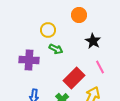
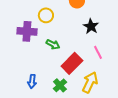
green arrow: (56, 49) -> (53, 44), moved
purple cross: (29, 60) -> (27, 31), moved

